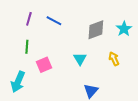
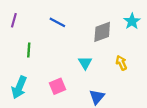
purple line: (29, 19) -> (14, 20), moved
cyan star: (124, 29) -> (132, 21), moved
pink square: (44, 65) -> (57, 86), moved

